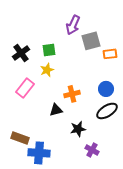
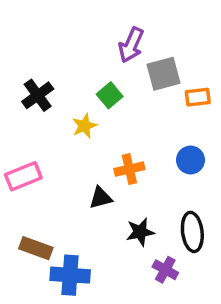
green square: (49, 50) -> (110, 95), moved, turned -32
pink rectangle: (25, 88) -> (23, 176), moved, turned 30
black ellipse: (107, 111) -> (192, 232), moved, turned -65

